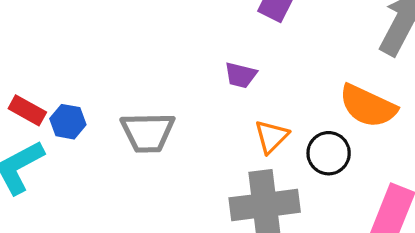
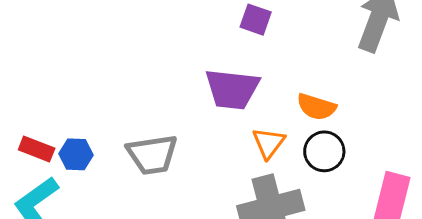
purple trapezoid: (241, 75) -> (232, 89), size x1.8
orange semicircle: (368, 106) -> (316, 107), moved, size x0.7

